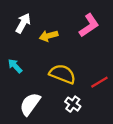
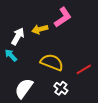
white arrow: (23, 23) -> (18, 36), moved
pink L-shape: (89, 25) -> (63, 17), moved

